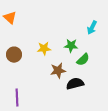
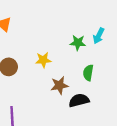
green star: (71, 46) -> (78, 43), moved
green semicircle: (83, 60) -> (88, 73), turned 144

